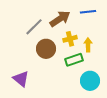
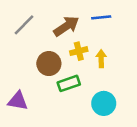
gray line: (34, 27) -> (24, 25), moved
green rectangle: (74, 60) -> (69, 83), moved
purple triangle: (21, 79) -> (18, 101), turned -30

